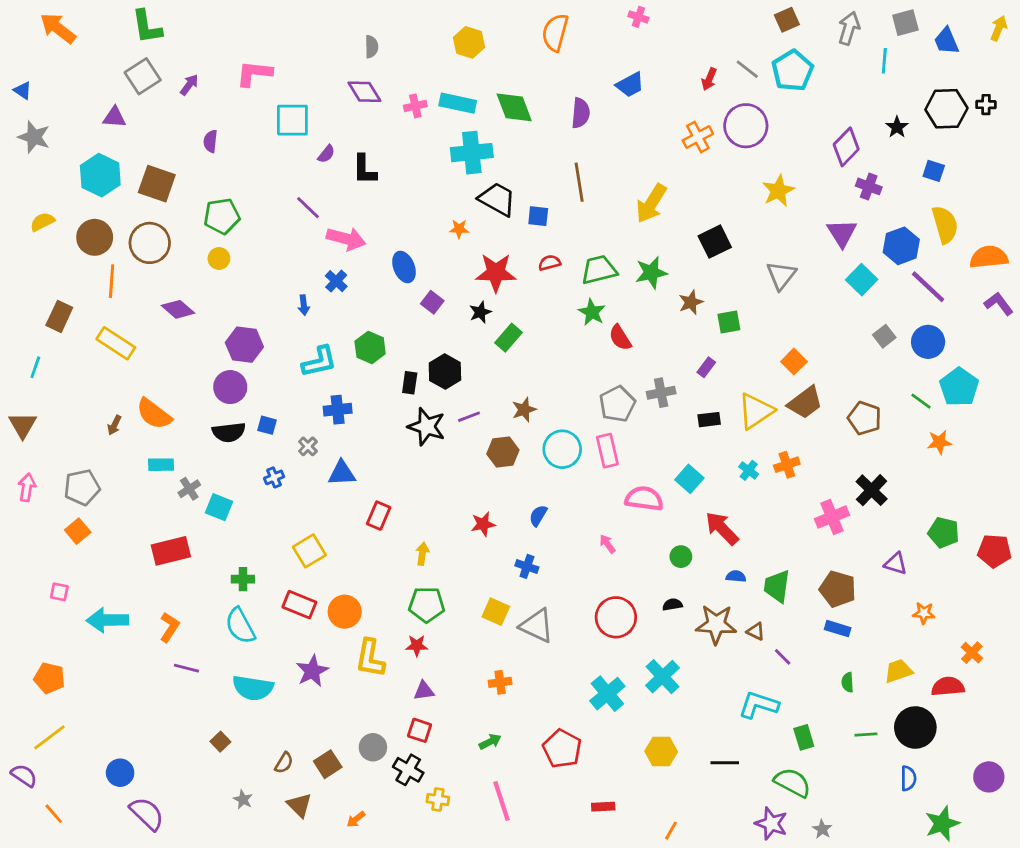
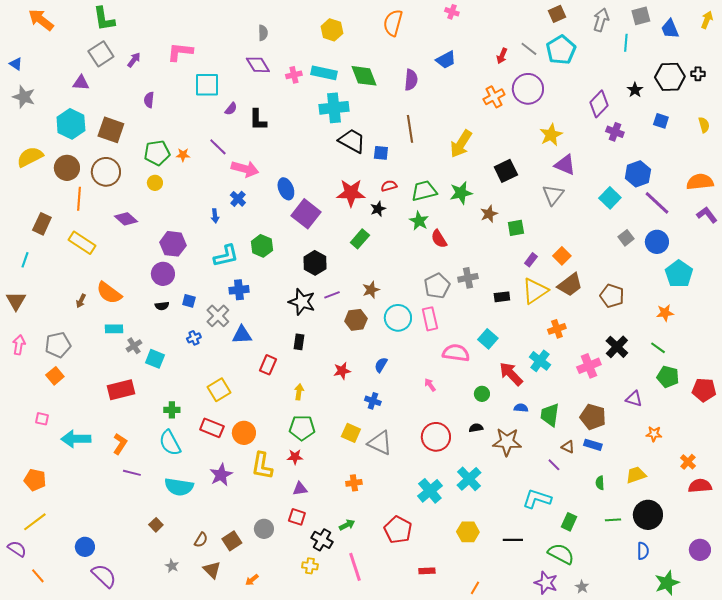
yellow semicircle: (42, 222) -> (30, 157), size x1.5
yellow semicircle: (945, 225) -> (704, 125), moved, size x0.6
orange star: (459, 229) -> (183, 155), moved
purple triangle: (842, 233) -> (565, 165), moved, turned -35
purple square: (432, 302) -> (306, 214), size x1.8
black star: (480, 312) -> (378, 209), moved
purple rectangle: (706, 367) -> (531, 260), moved
black rectangle: (410, 383) -> (299, 342), moved
green line: (921, 401) -> (658, 348), moved
black semicircle: (229, 432) -> (162, 306), size x0.6
gray cross: (308, 446) -> (218, 316), size x1.6
cyan cross: (749, 470) -> (540, 361), moved, size x1.5
brown triangle: (756, 631) -> (568, 447), moved
red semicircle: (948, 687) -> (700, 486), moved
green rectangle: (804, 737) -> (569, 522), turned 42
black cross: (408, 770) -> (322, 540), moved

